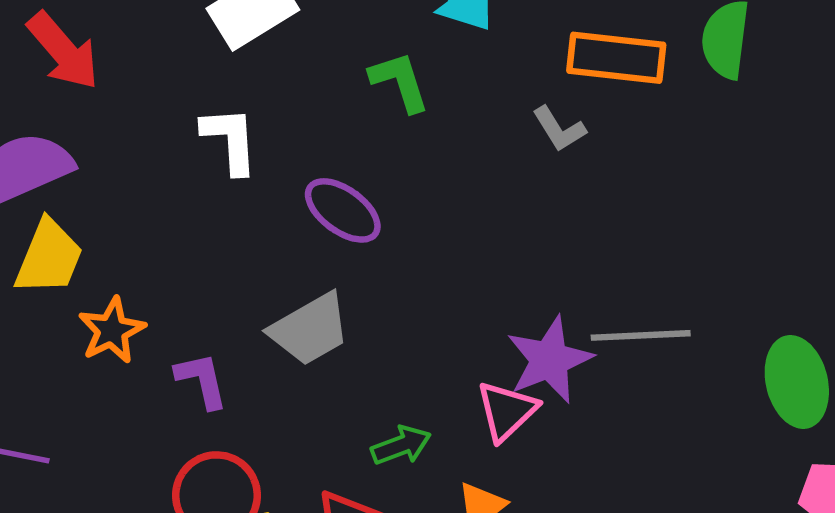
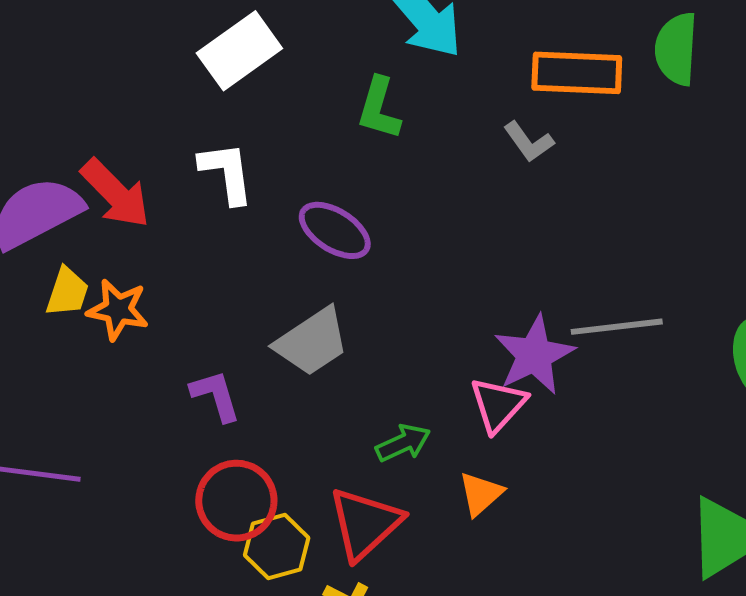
red arrow: (63, 51) -> (115, 193), moved
green L-shape: (400, 82) -> (379, 108), turned -142
yellow trapezoid: (49, 257) -> (67, 292), size x0.7
orange star: (112, 330) -> (118, 310), moved, turned -30

